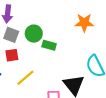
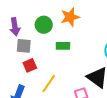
orange star: (84, 23) -> (70, 17), moved
green circle: (34, 34) -> (44, 25), moved

